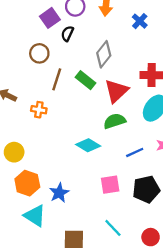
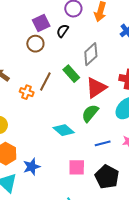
purple square: (50, 18) -> (41, 23), moved
brown line: (57, 79) -> (45, 82), moved
green semicircle: (115, 121) -> (90, 113), turned -42
black pentagon: (146, 189) -> (107, 177), turned 30

